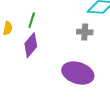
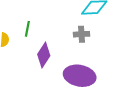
purple diamond: (31, 45) -> (44, 55), moved

